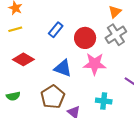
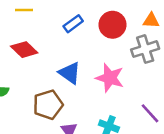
orange triangle: (115, 12) -> (151, 21), turned 32
red circle: (85, 38) -> (112, 25), moved

